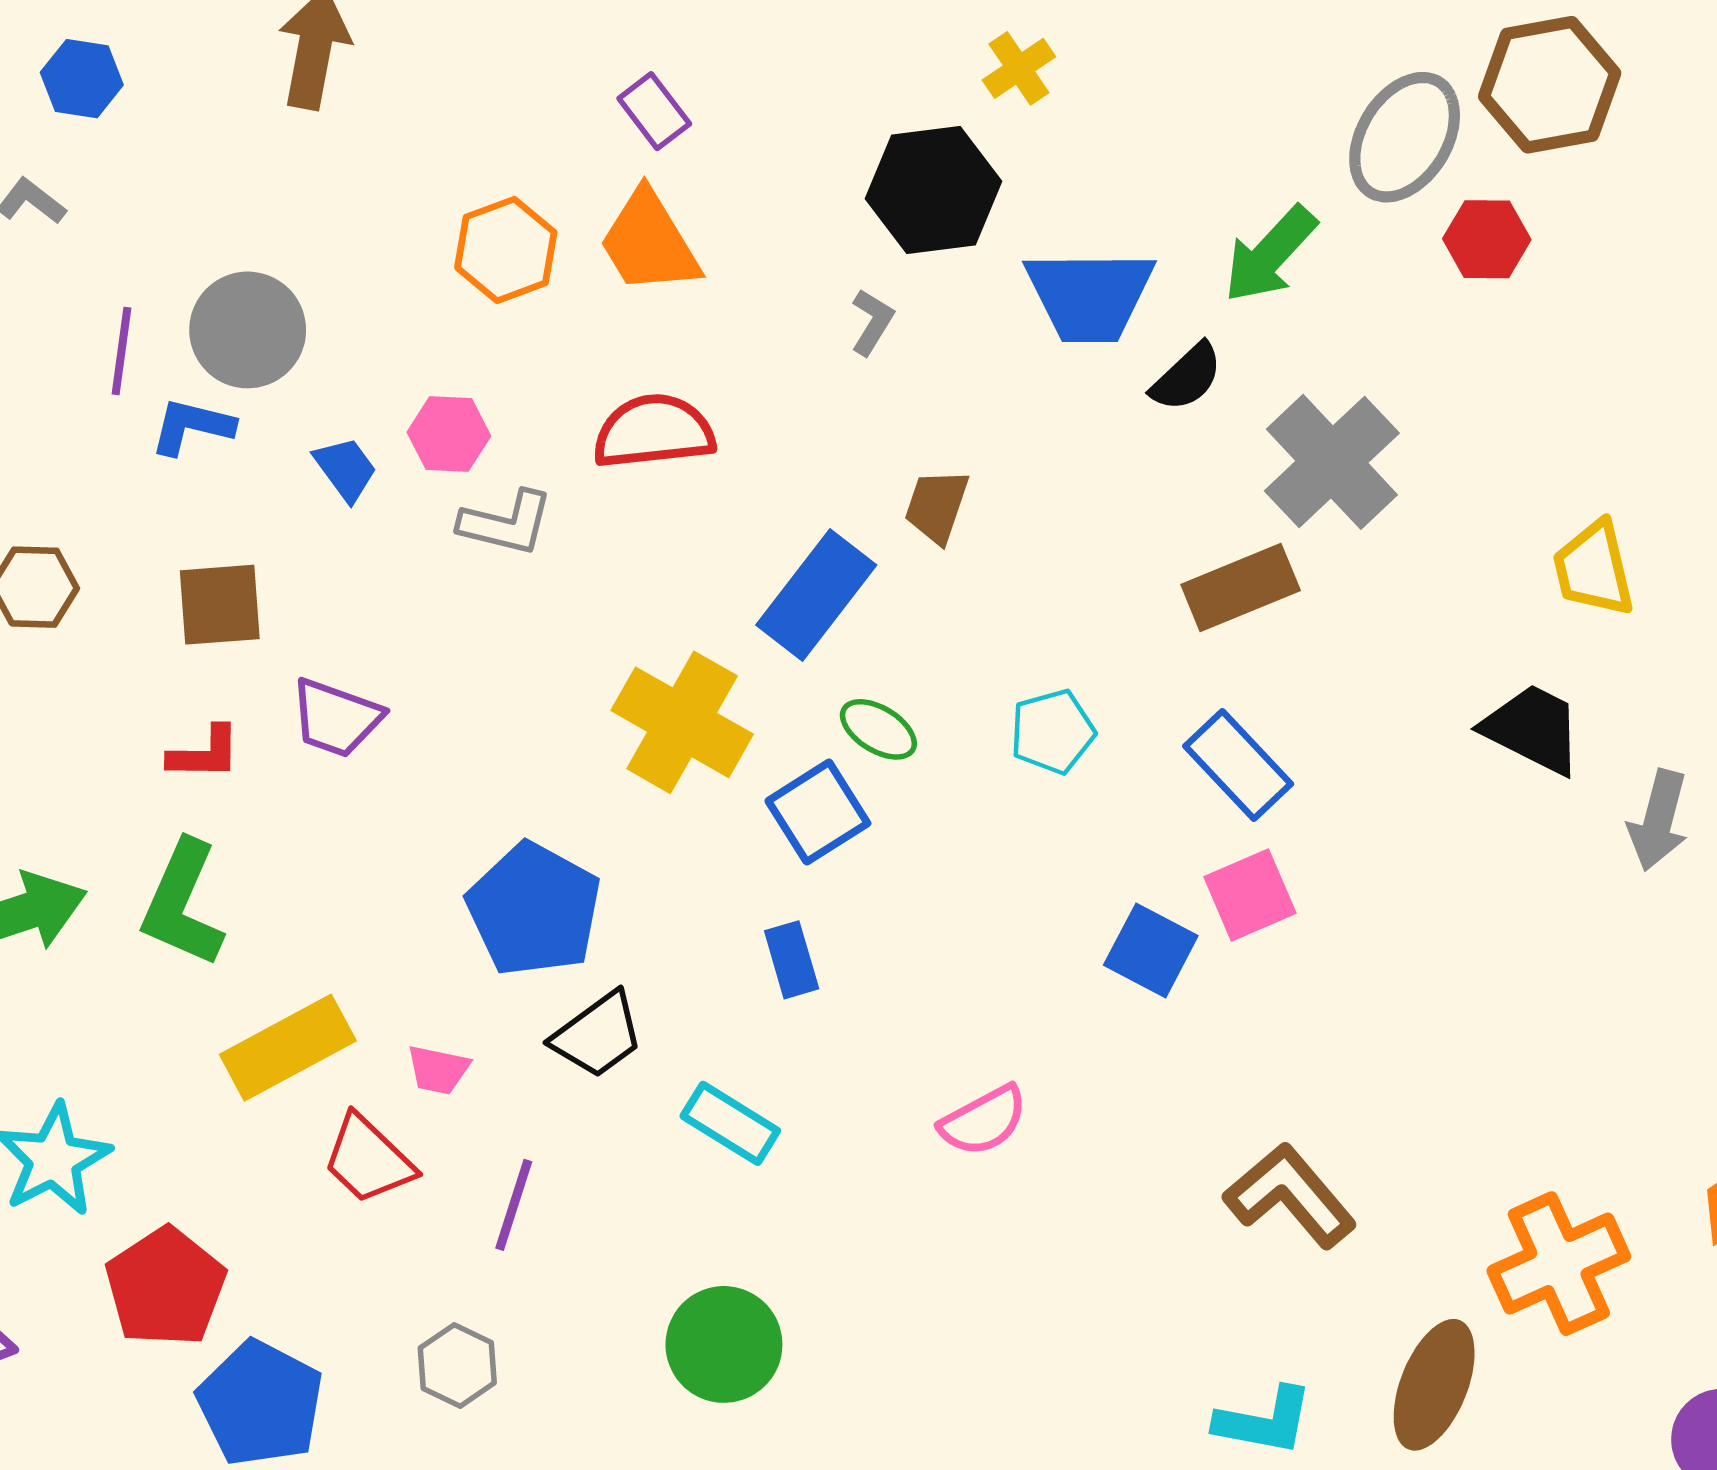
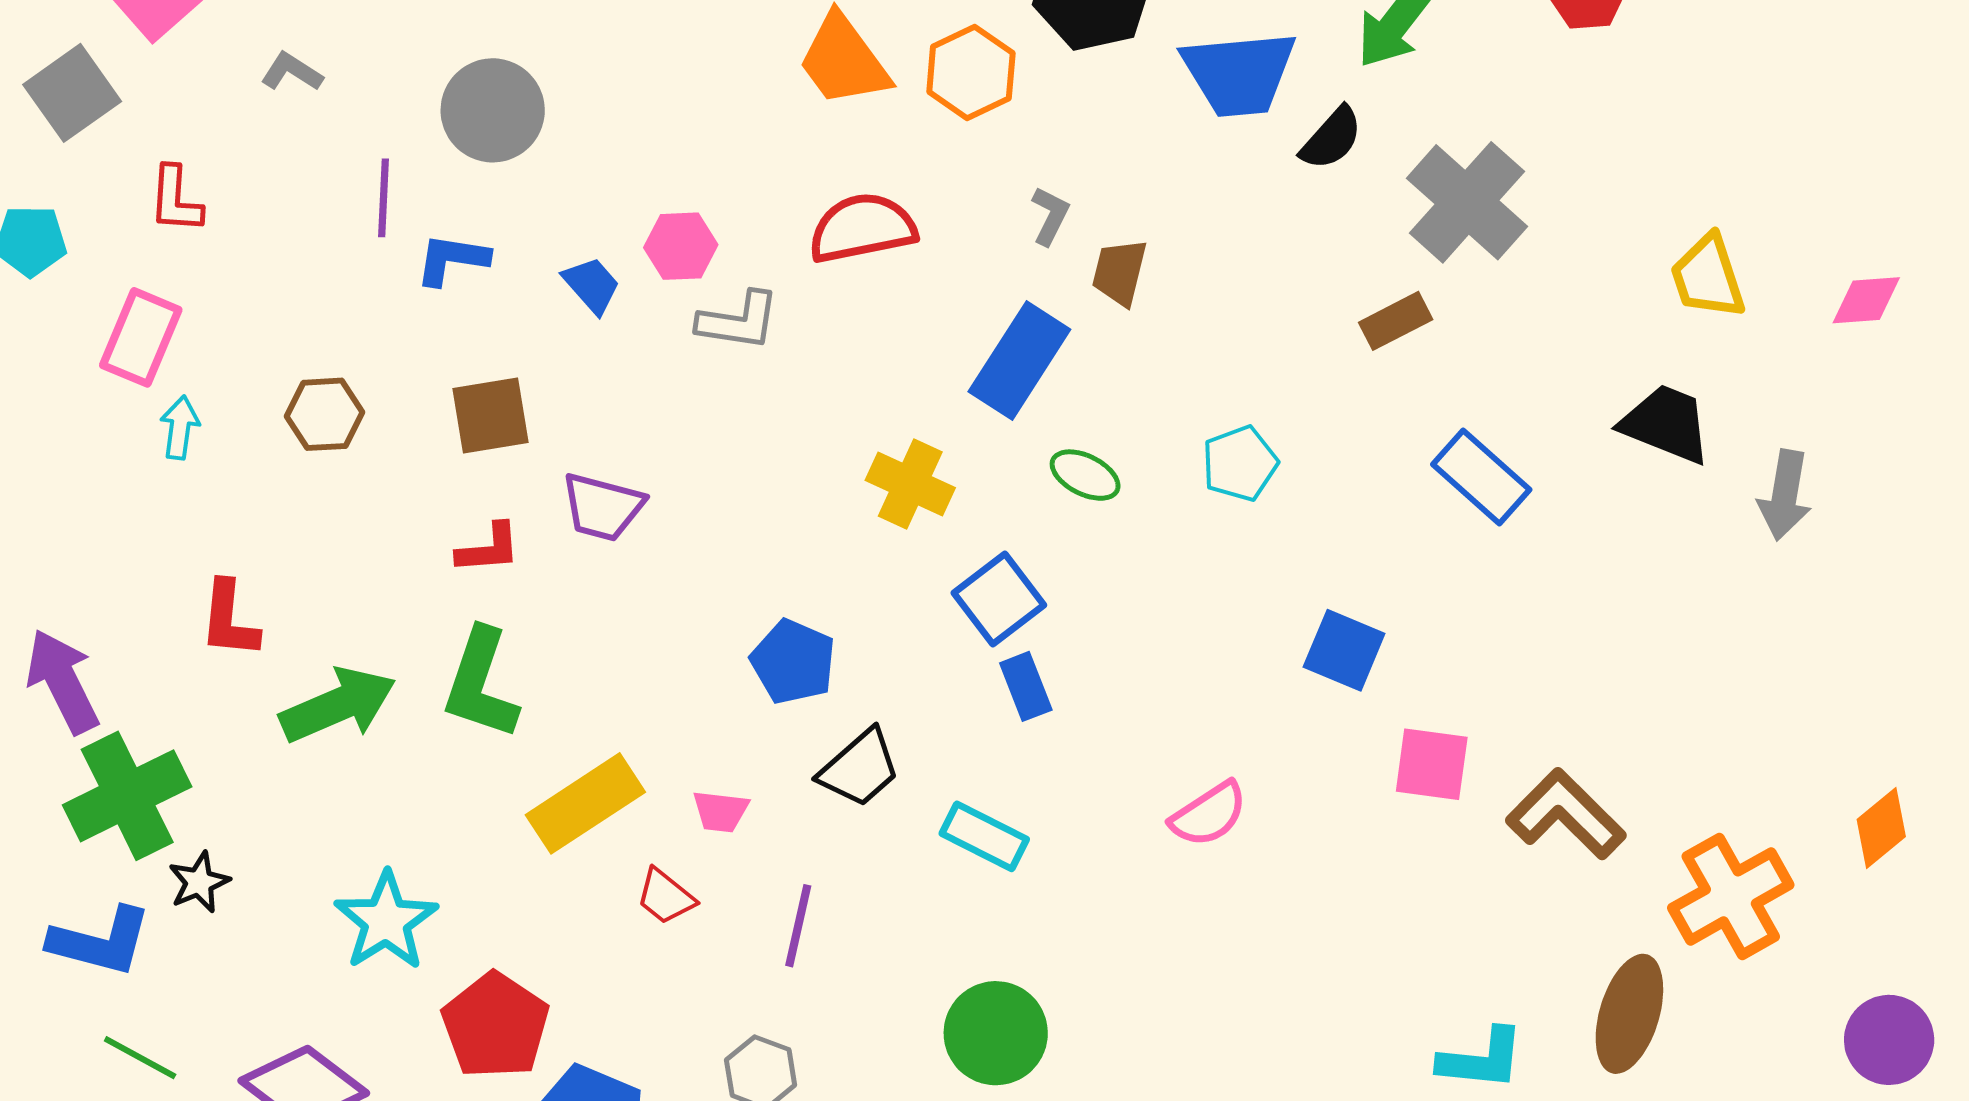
orange hexagon: (506, 250) -> (971, 73), moved
gray L-shape: (872, 322) -> (1050, 216), moved
gray circle: (248, 330) -> (493, 110), moved
brown rectangle: (1241, 588) -> (1396, 321), size x0.7
yellow cross: (682, 722) -> (910, 484), size x0.7
blue rectangle: (1238, 765) -> (1481, 477), moved
blue square: (818, 812) -> (999, 599), moved
pink square: (1250, 895) -> (1432, 764), moved, turned 36
blue pentagon: (534, 909) -> (793, 662), size x0.7
red trapezoid: (368, 1160) -> (666, 897), size x0.7
brown L-shape: (1290, 1196) -> (1566, 814), moved

